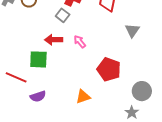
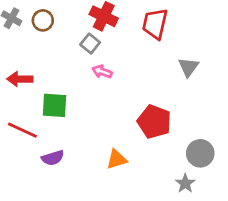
red arrow: (54, 40) -> (20, 79), moved
pink arrow: (80, 42) -> (102, 72), moved, turned -32

